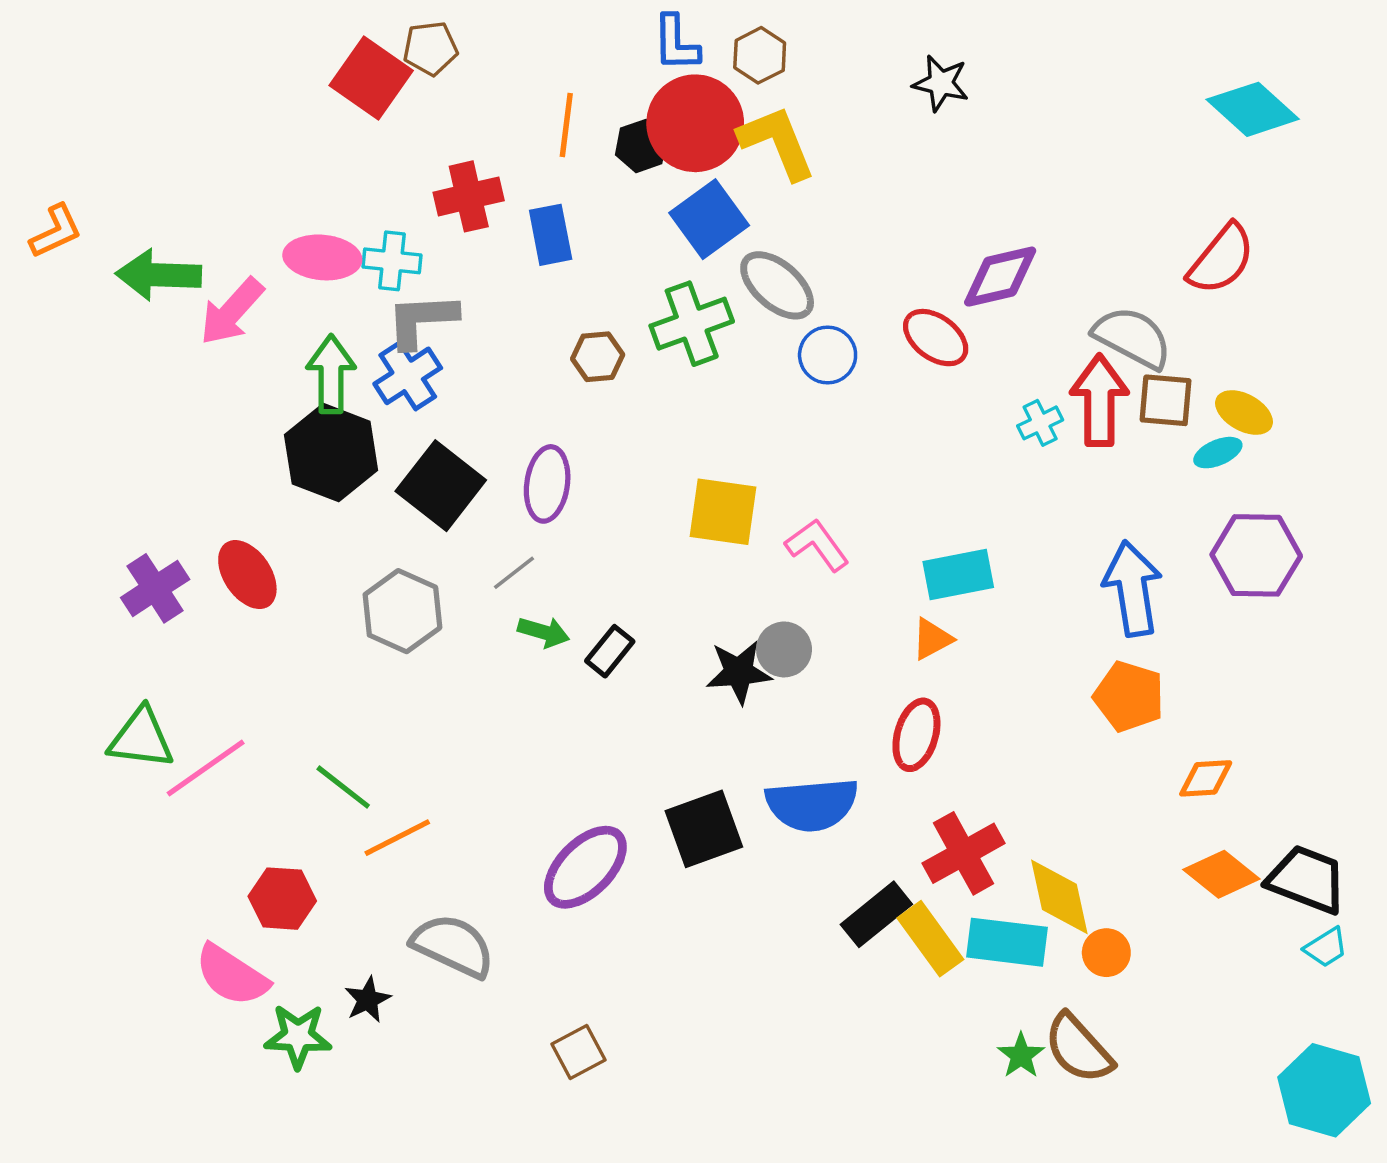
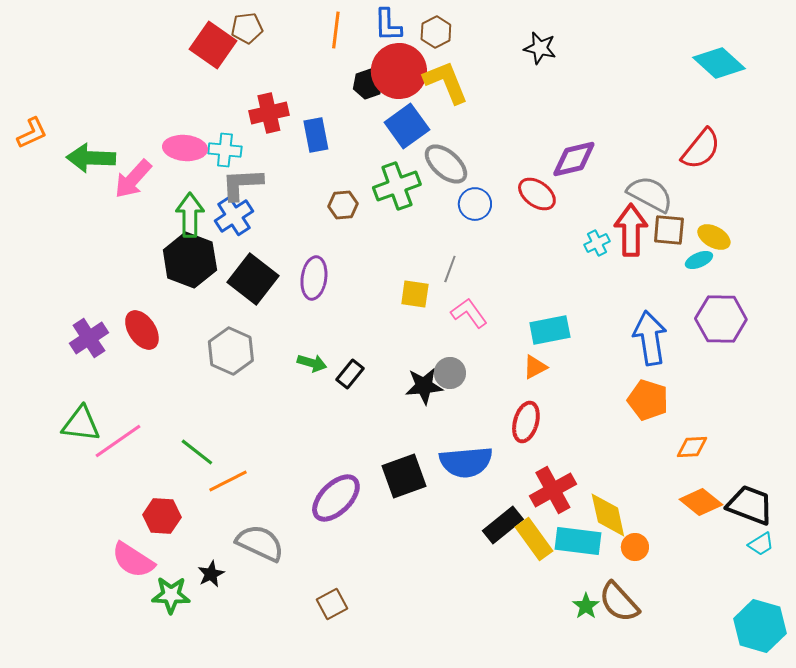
orange line: (566, 125) -> (336, 30), moved
yellow square: (723, 512) -> (415, 294), size x0.7
gray line: (514, 573) -> (450, 269), moved, turned -32

